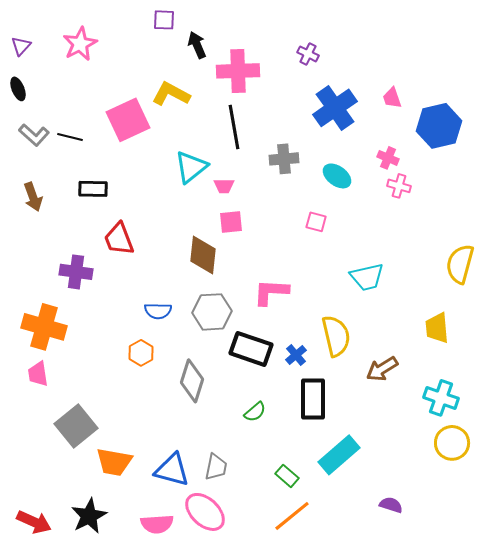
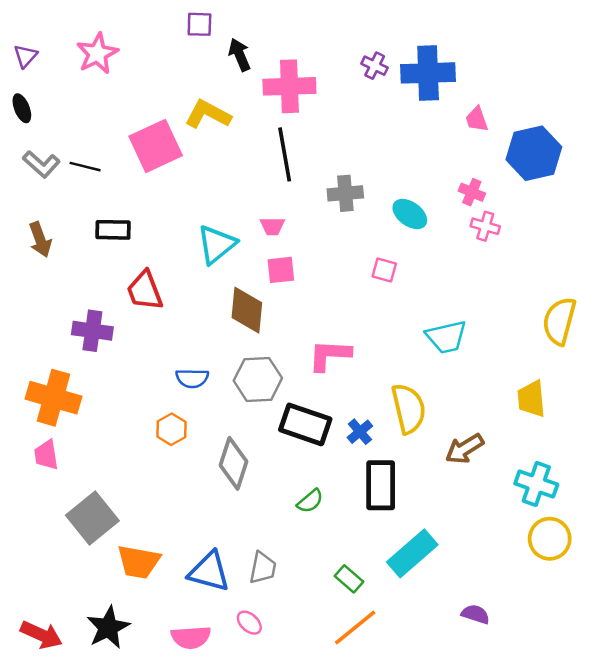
blue cross: (335, 108) -> (428, 73), moved, turned 33
cyan triangle: (191, 167) -> (216, 244), moved
pink ellipse: (205, 512) -> (249, 623), size x0.5

